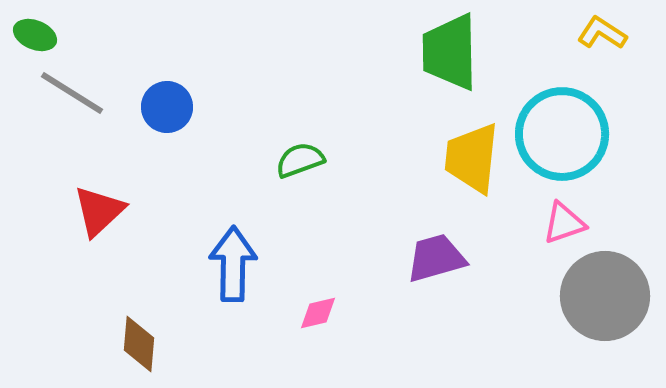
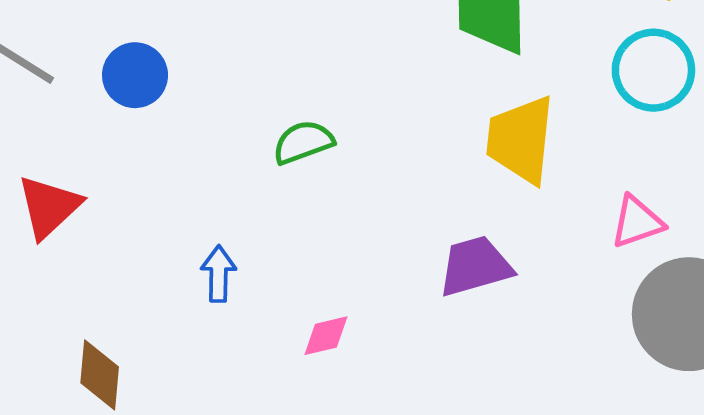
cyan circle: (562, 134) -> (653, 70), moved, size x0.7
blue arrow: (233, 264) -> (218, 274), size x0.6

